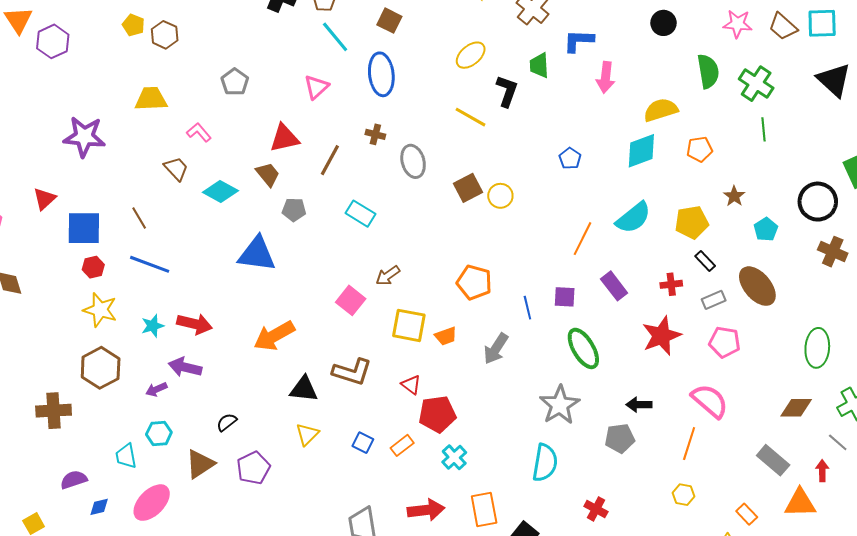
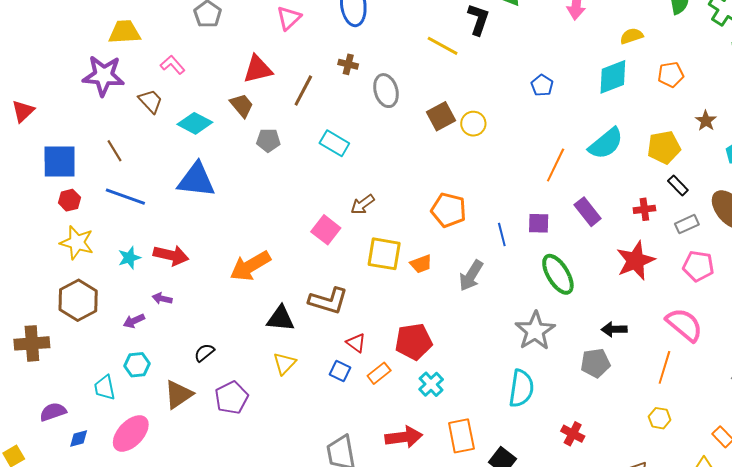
yellow semicircle: (661, 110) -> (632, 36), size x0.7
purple star: (84, 137) -> (103, 76), moved
red triangle: (45, 199) -> (23, 111), moved
blue triangle: (257, 254) -> (196, 180), moved
purple arrow: (185, 367) -> (162, 298), size x0.6
red triangle: (411, 385) -> (356, 343), moved

